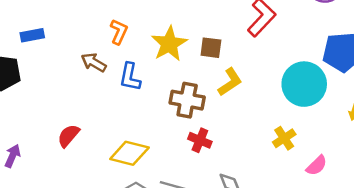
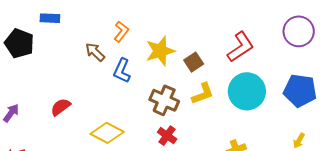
brown square: (211, 48) -> (194, 62), turned 36
cyan circle: (304, 84) -> (247, 91), moved

